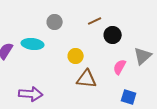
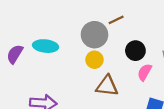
gray circle: (55, 22) -> (94, 35), moved, size x1.5
black circle: (113, 35) -> (135, 51), moved

